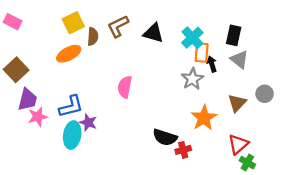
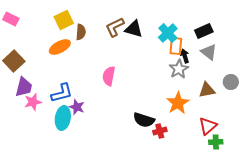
brown L-shape: (118, 26) -> (115, 27), moved
black rectangle: (234, 35) -> (204, 31), turned 54
gray star: (192, 79) -> (179, 69), moved
brown triangle: (237, 103) -> (207, 90), turned 36
green cross: (247, 163) -> (216, 142), turned -32

